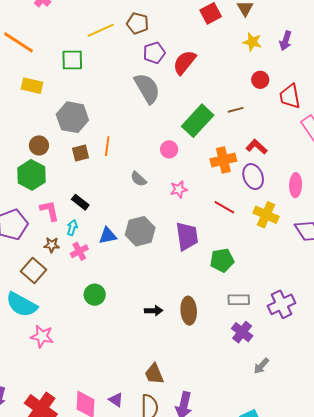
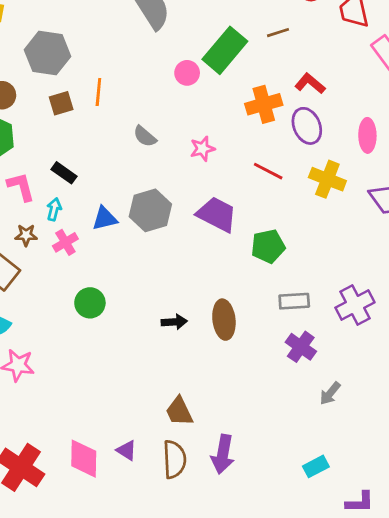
pink circle: (169, 149) -> (187, 73), moved
purple trapezoid: (187, 236) -> (217, 214), turned -52

